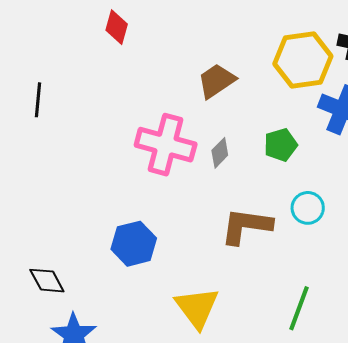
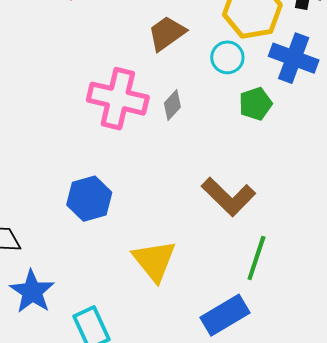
green pentagon: (281, 145) -> (255, 104), moved
cyan circle: (308, 208) -> (227, 57), moved
brown L-shape: (246, 226) -> (228, 197), moved, turned -142

